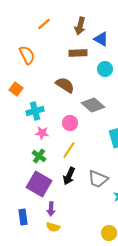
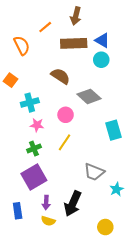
orange line: (44, 24) -> (45, 27), moved
blue triangle: (101, 39) -> (102, 40), moved
brown rectangle: (78, 53) -> (74, 43), size x1.4
green cross: (39, 156) -> (34, 148), turned 32
black arrow: (69, 176) -> (73, 204), moved, size x1.4
purple square: (39, 184) -> (34, 177), turned 30

